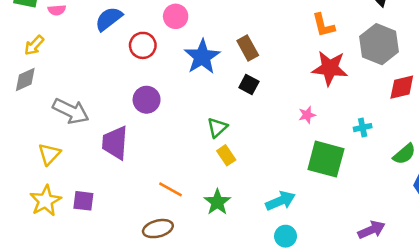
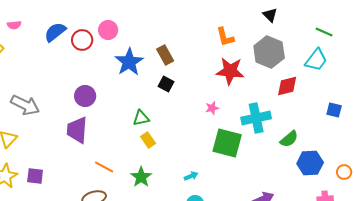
red circle: (143, 45) -> (82, 40), moved
green triangle: (217, 128) -> (141, 118), turned 30
cyan cross: (363, 128) -> (256, 118), size x2.0
purple trapezoid: (115, 143) -> (77, 130), moved
cyan arrow: (280, 201) -> (191, 176), size x0.6

